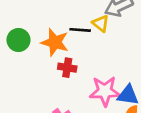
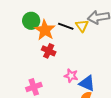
green circle: (18, 40) -> (31, 21), moved
pink star: (105, 91) -> (71, 76), size x0.6

